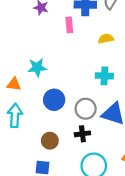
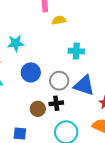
yellow semicircle: (106, 39) -> (59, 20), moved
brown circle: (50, 141) -> (38, 109), moved

